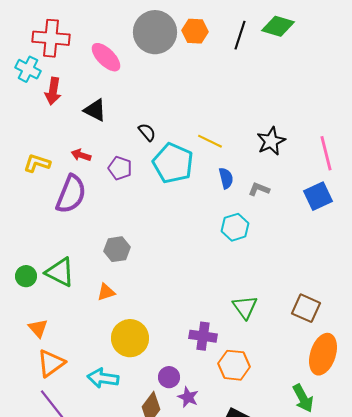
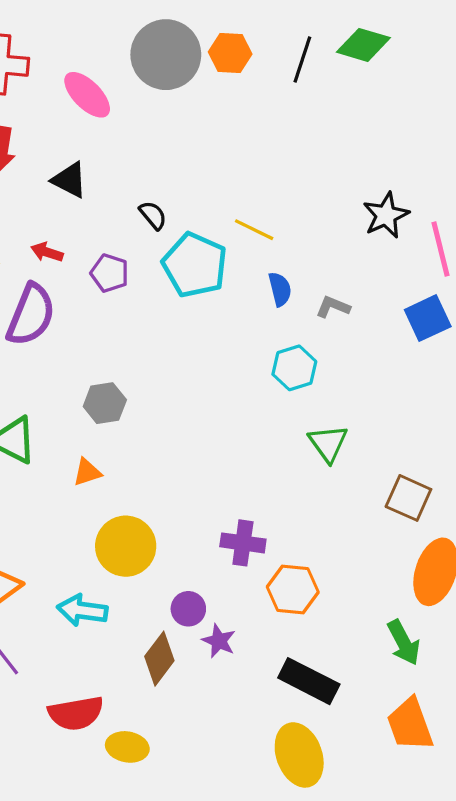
black star: (271, 141) -> (386, 215), moved
green triangle: (245, 307) -> (328, 443), moved

